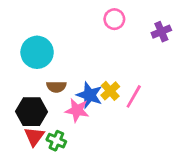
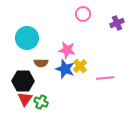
pink line: (134, 96) -> (105, 78), moved, turned 54
pink star: (77, 110) -> (67, 50), moved

